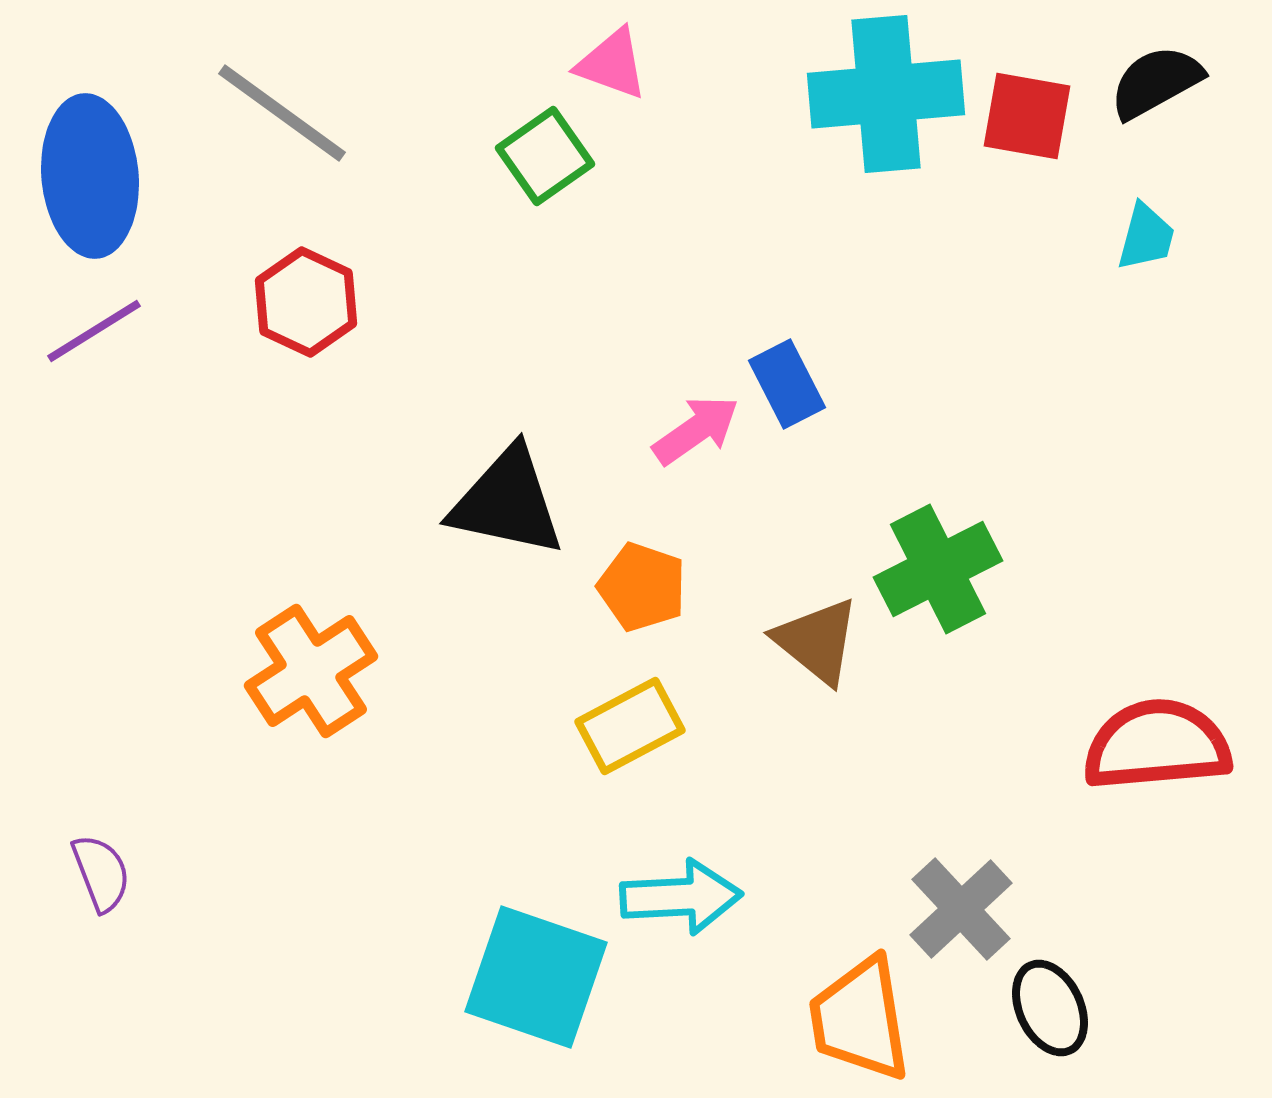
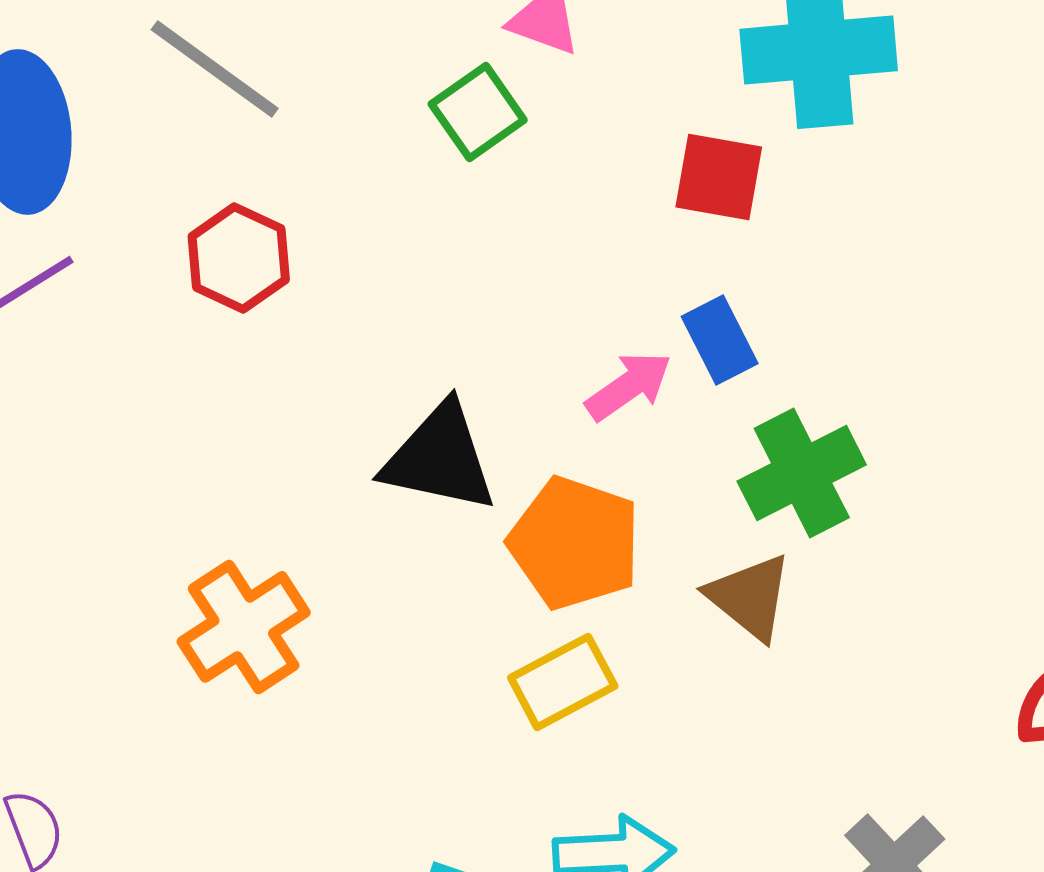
red square: (1027, 116) -> (719, 177), moved
green cross: (938, 569) -> (802, 473), moved
orange pentagon: (642, 587) -> (575, 543), size x1.5

